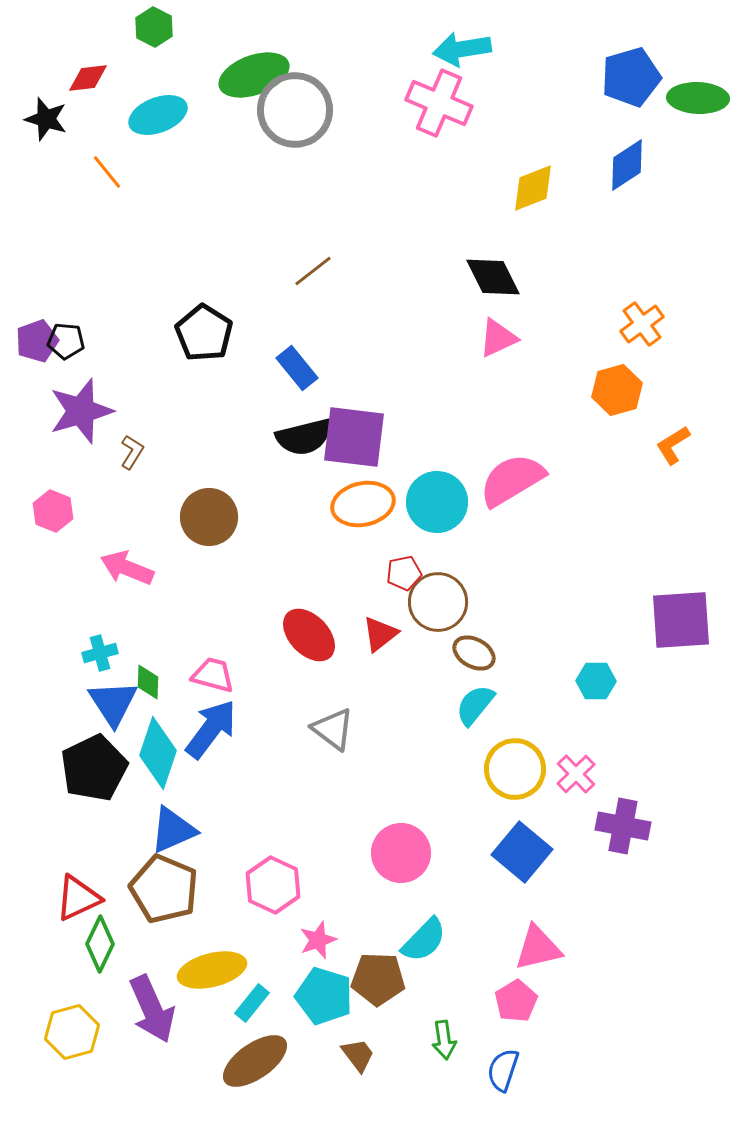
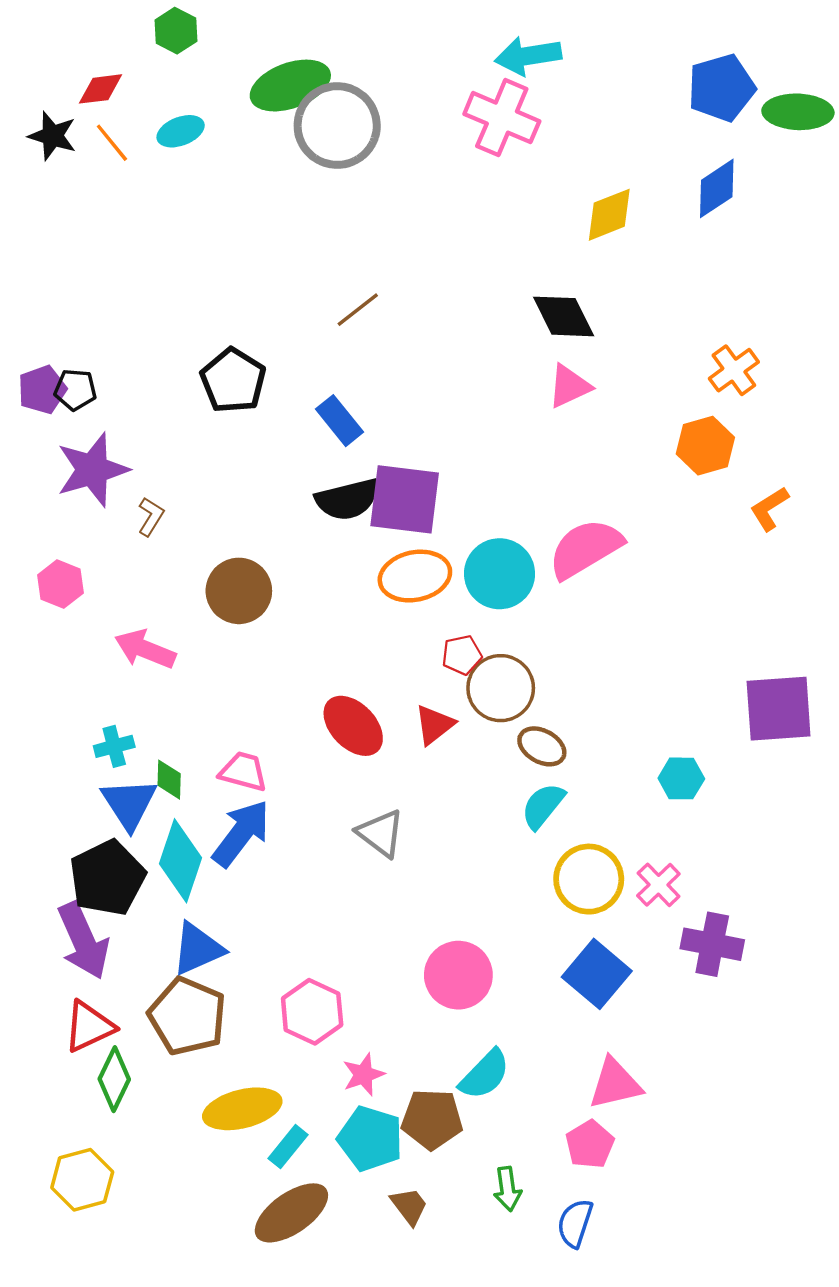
cyan ellipse: (158, 115) -> (181, 131), size x0.7
orange line: (107, 172) -> (112, 143), moved
purple arrow: (152, 1009) -> (83, 941), moved

